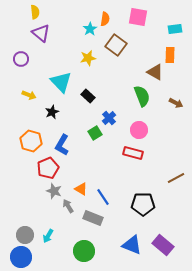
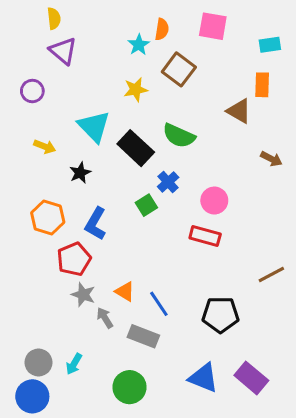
black rectangle: (88, 96) -> (136, 148), size x1.6
green semicircle: (142, 96) -> (179, 136), moved, turned 135

